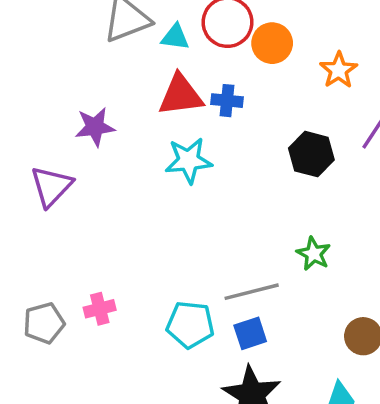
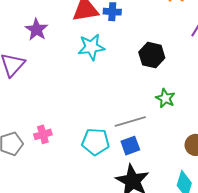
purple star: (95, 127) -> (37, 30), turned -30
black hexagon: (311, 154) -> (152, 55), moved

